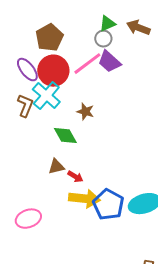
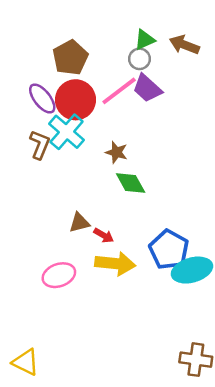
green diamond: (65, 136) -> (131, 183), moved
blue pentagon: (108, 205) -> (169, 250), moved
pink ellipse: (28, 219) -> (59, 275), moved

